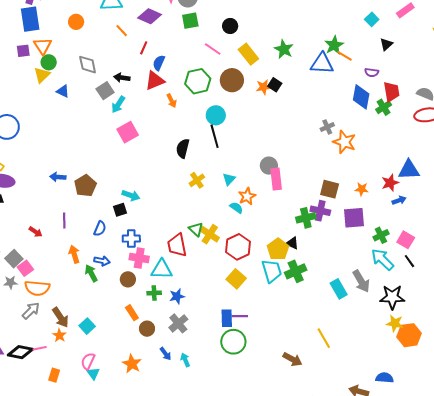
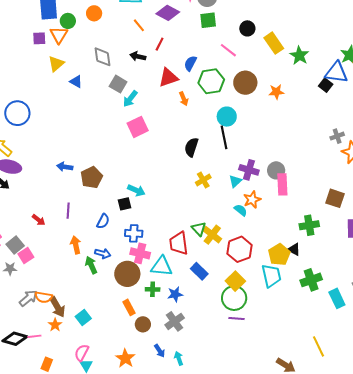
yellow rectangle: (248, 54) -> (274, 43), moved
green circle: (49, 62) -> (68, 21), moved
blue semicircle: (159, 63) -> (190, 63), moved
black arrow: (122, 78) -> (138, 56), moved
black square: (275, 85) -> (326, 85), moved
gray square: (105, 91) -> (118, 84), turned -30
purple cross: (320, 211) -> (249, 170), moved
green cross: (296, 271) -> (311, 280), moved
brown circle: (128, 279) -> (127, 274), size x1.6
orange semicircle: (37, 288) -> (44, 297), moved, size x0.7
blue rectangle: (227, 318) -> (199, 271), moved, turned -48
green circle: (233, 342) -> (234, 298), moved

